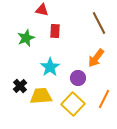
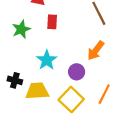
black cross: (20, 86) -> (15, 80), turned -32

